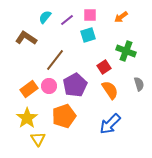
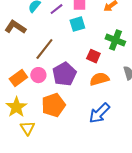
red square: (104, 67) -> (93, 56), turned -32
orange semicircle: (110, 90) -> (99, 79), turned -72

